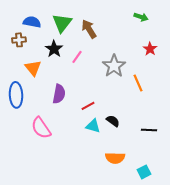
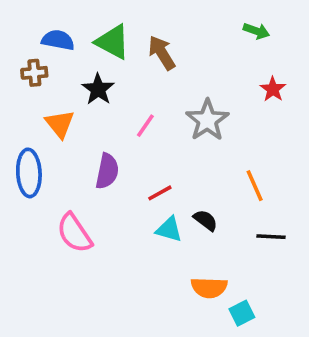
green triangle: (62, 23) -> (113, 42), turned -40
pink line: (77, 57) -> (145, 126), moved
orange line: (138, 83) -> (255, 186), moved
cyan square: (144, 172) -> (242, 313), moved

